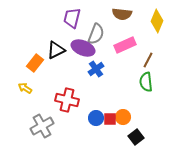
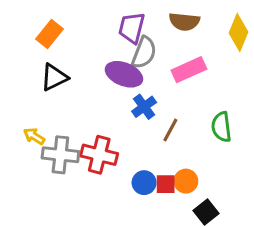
purple trapezoid: (72, 18) -> (132, 28), moved
black triangle: (56, 50) -> (54, 77), moved
brown line: (148, 60) -> (170, 130), moved
orange rectangle: (35, 63) -> (50, 34), moved
gray cross: (42, 126) -> (60, 155), moved, turned 35

